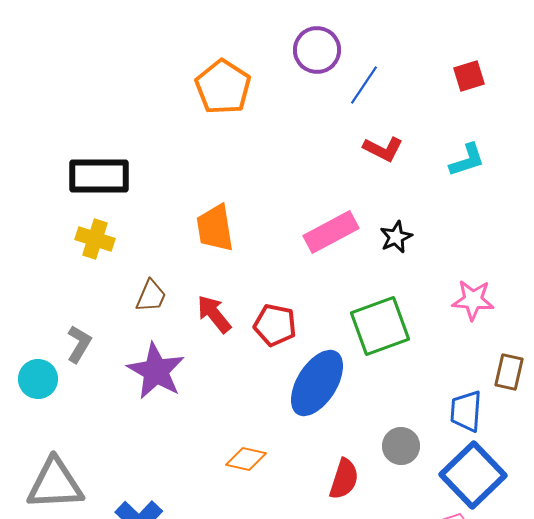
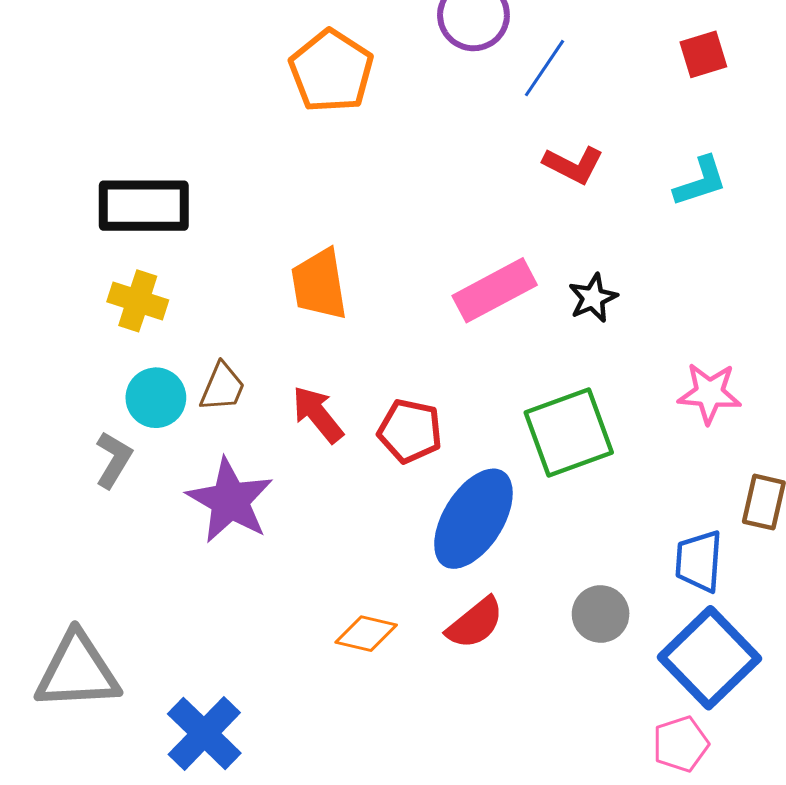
cyan circle: (38, 379) -> (156, 398), moved
red semicircle: (344, 479) -> (475, 623), moved, turned 33

